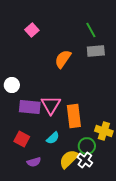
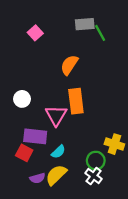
gray rectangle: (96, 51) -> (85, 24), moved
white circle: (12, 85) -> (22, 99), moved
purple rectangle: (30, 107) -> (35, 136), moved
orange rectangle: (74, 116) -> (76, 101), moved
yellow semicircle: (69, 159) -> (56, 175), moved

